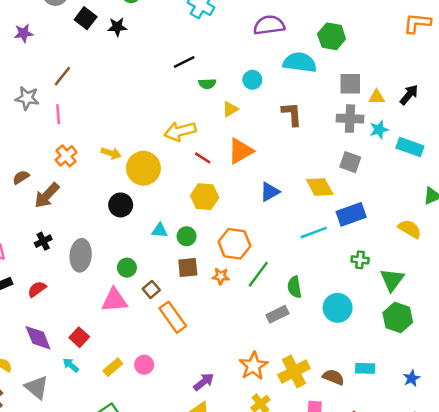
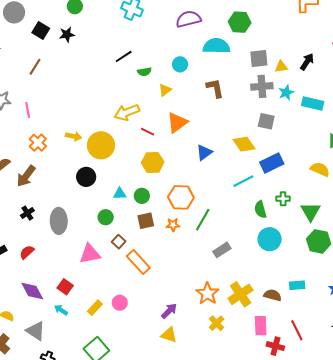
brown line: (62, 76) -> (35, 67), moved
green circle: (127, 268) -> (106, 217), moved
green semicircle: (294, 287) -> (260, 210), moved

